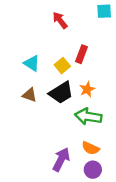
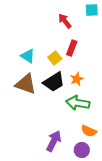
red arrow: (60, 20) -> (65, 21), moved
brown triangle: (29, 95) -> (26, 84), size x1.6
orange semicircle: (91, 148) -> (89, 131), moved

